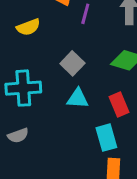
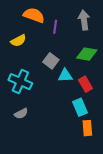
cyan cross: (23, 88) -> (20, 82), turned 35
cyan triangle: (78, 98) -> (65, 76), moved

